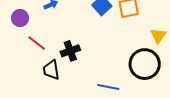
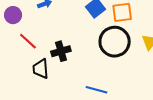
black circle: (145, 64) -> (115, 42), moved

